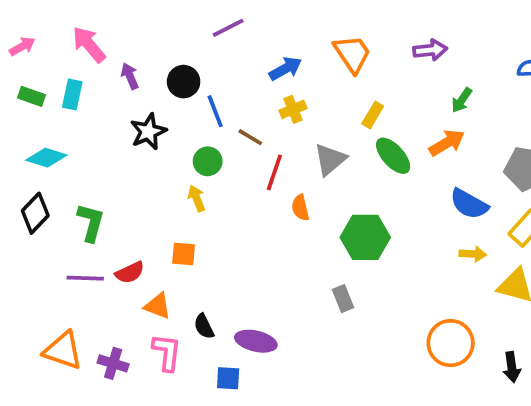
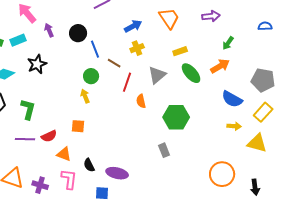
cyan rectangle: (72, 95) -> (18, 40), turned 56
yellow rectangle: (373, 115) -> (180, 51), turned 40
black star: (148, 132) -> (37, 64), moved

